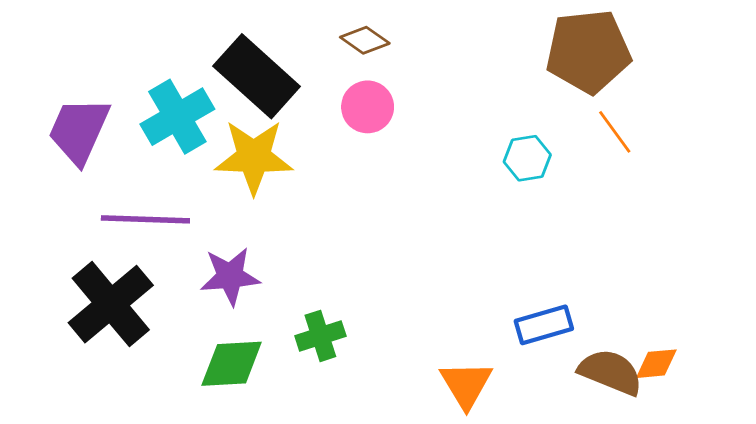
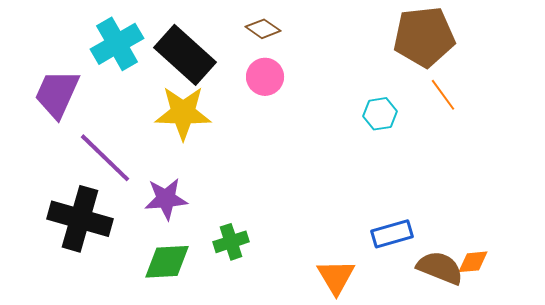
cyan cross: (177, 117) -> (117, 44), moved
purple line: (145, 219) -> (105, 158), turned 42
black cross: (111, 304) -> (80, 219), turned -34

